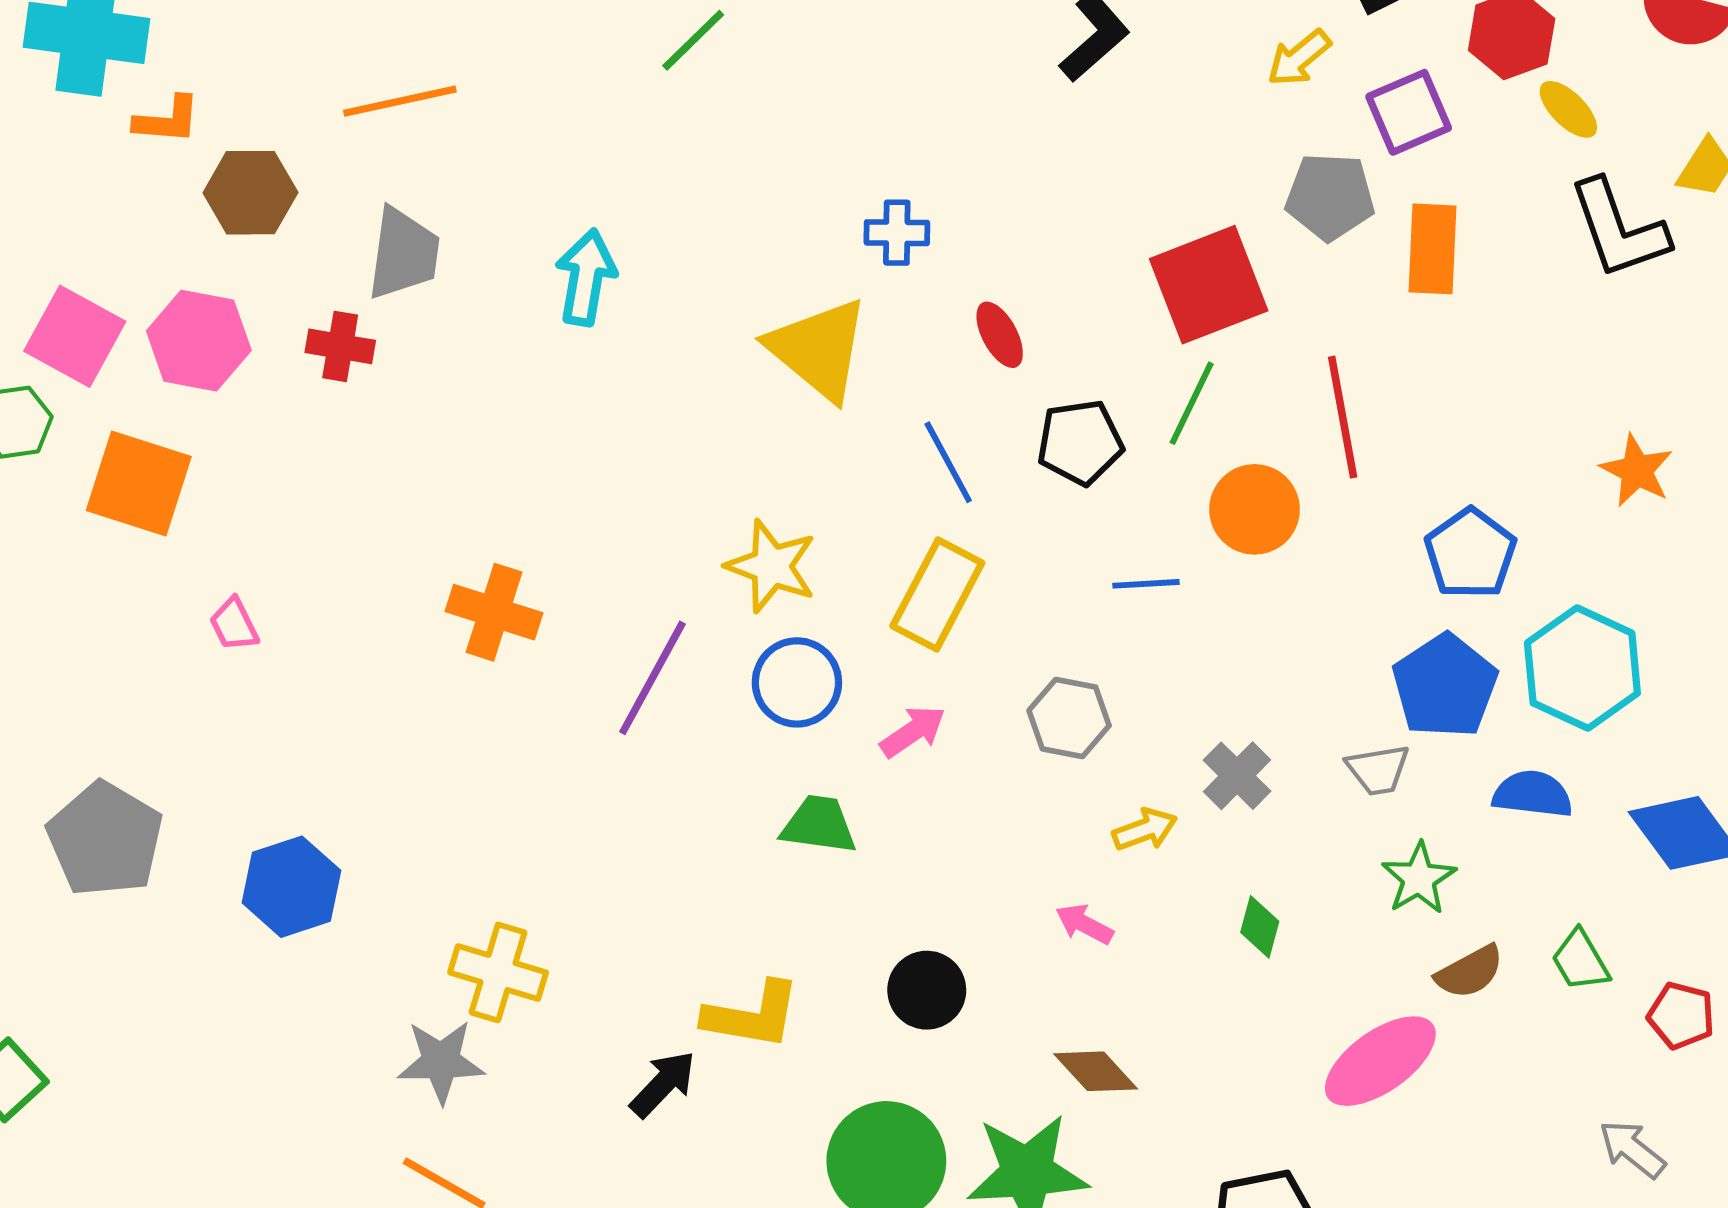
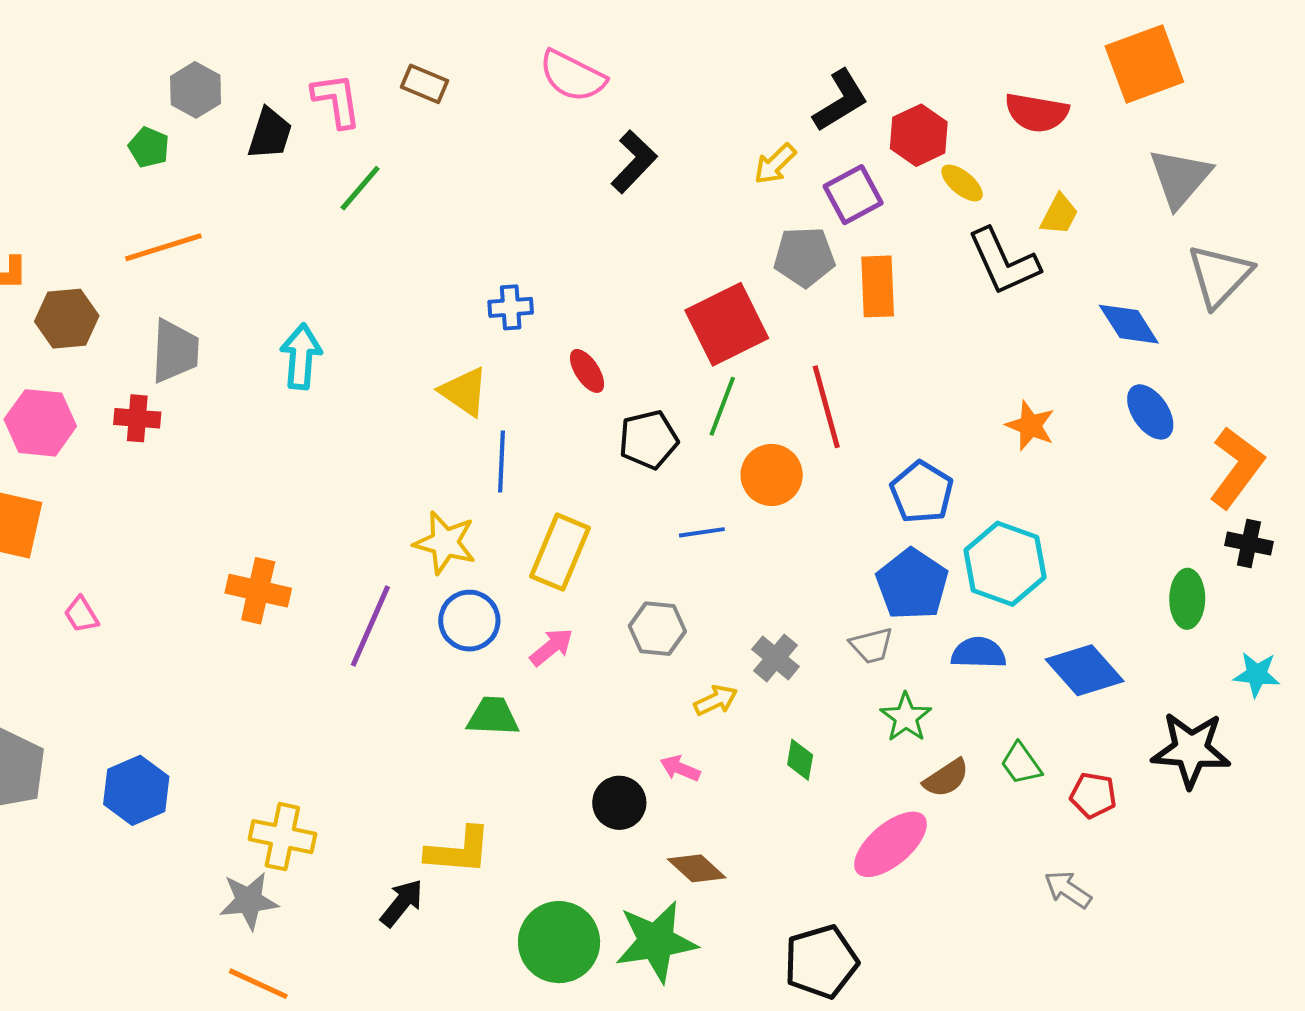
yellow triangle: (818, 349) -> (464, 392), size x0.7
blue line: (948, 462) -> (501, 461), moved, turned 36
black circle: (927, 990) -> (619, 803), moved

